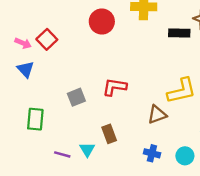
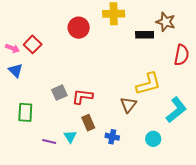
red L-shape: (115, 87) -> (82, 97), moved
brown triangle: (157, 115) -> (128, 105), turned -30
blue cross: (152, 153) -> (112, 137), moved

